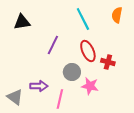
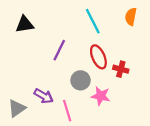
purple arrow: (39, 86) -> (44, 96), turned 30
gray triangle: (15, 97) -> (17, 108), turned 48
pink line: (60, 99) -> (67, 111), turned -30

